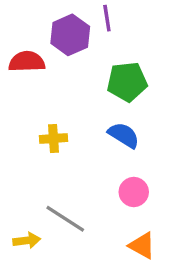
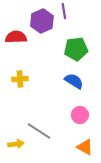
yellow cross: (53, 139) -> (20, 79), moved

